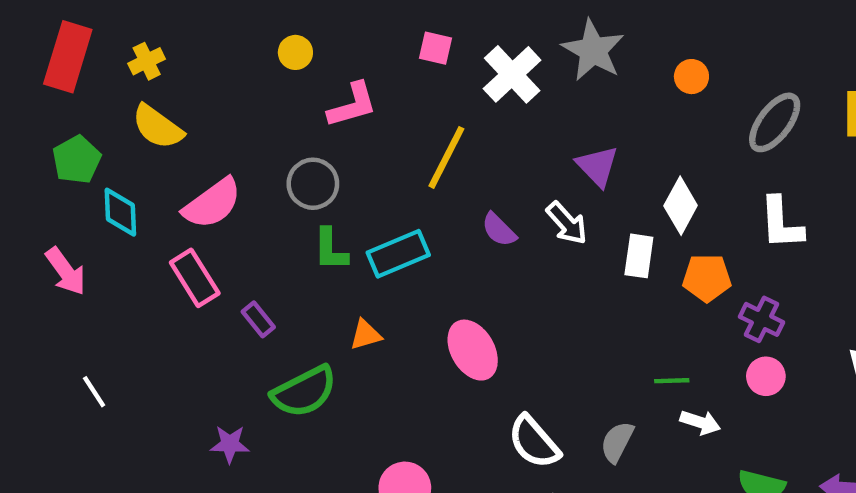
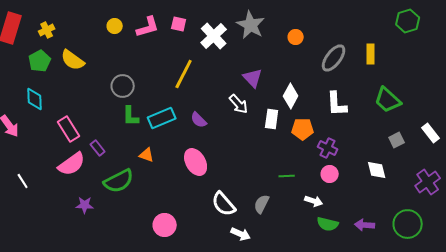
pink L-shape: (352, 105) -> (148, 27), moved
yellow semicircle: (158, 127) -> (73, 60), moved
green pentagon: (77, 160) -> (40, 61), moved
pink semicircle: (212, 203) -> (72, 164), moved
purple semicircle: (499, 230) -> (199, 120), moved
orange triangle: (365, 335) -> (147, 155), turned 35
white arrow: (700, 422) -> (314, 201), moved

